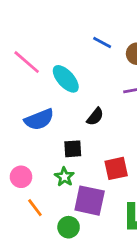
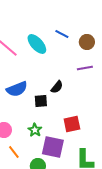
cyan ellipse: (66, 79) -> (37, 44), moved
black square: (73, 149) -> (41, 101), moved

